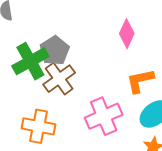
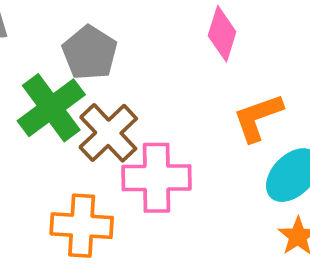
gray pentagon: (55, 51) -> (90, 53), moved
pink cross: (104, 116) -> (157, 178), moved, turned 30

